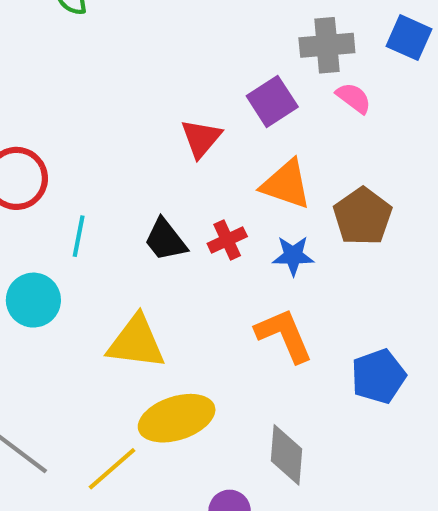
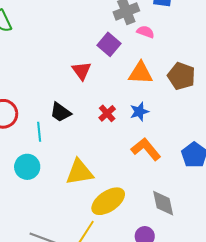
orange triangle: (286, 184) -> (141, 73), moved
brown pentagon: (363, 216) -> (181, 76), moved
black trapezoid: (165, 240) -> (60, 112), moved

